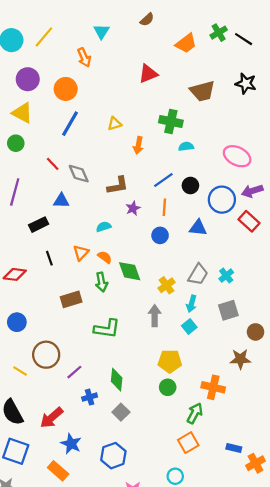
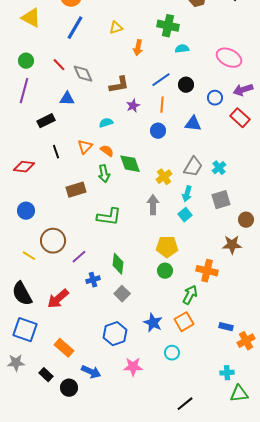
green circle: (16, 143) -> (26, 61), moved
blue circle: (222, 200) -> (215, 98), size x0.6
blue star: (71, 444) -> (153, 323), moved

